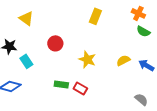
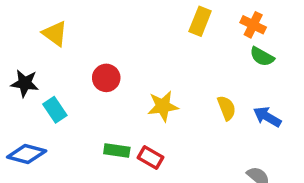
yellow rectangle: (95, 16) -> (200, 21), moved
yellow star: (87, 59) -> (163, 106), turned -30
yellow semicircle: (123, 60) -> (227, 108), turned 96

